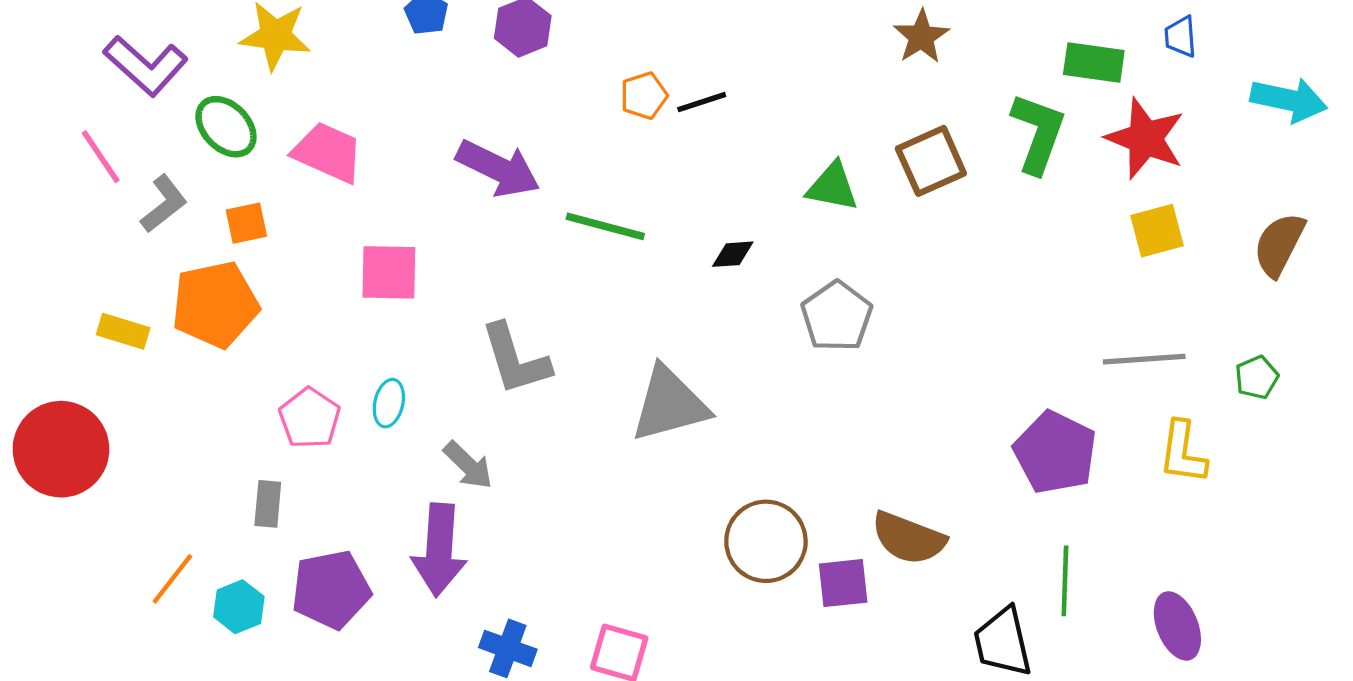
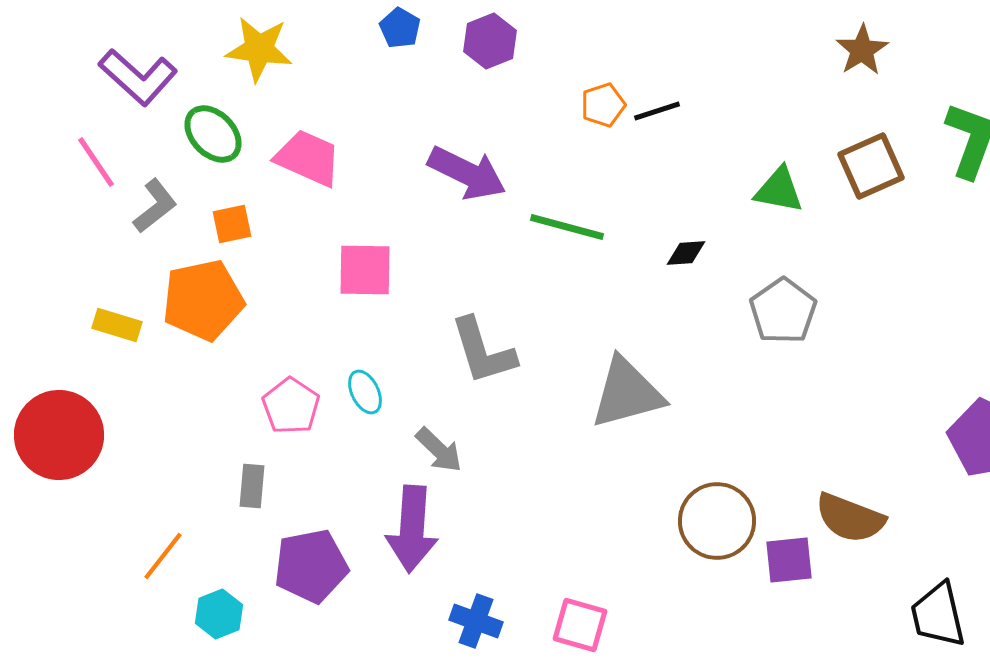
cyan ellipse: (389, 403) -> (365, 392), turned -39
cyan hexagon: (239, 607) -> (219, 614), moved

